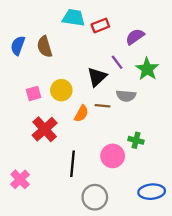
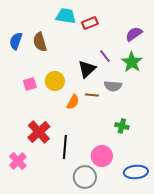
purple semicircle: (135, 37) -> (134, 34), moved
red cross: (45, 129) -> (39, 132), moved
pink circle: (113, 156) -> (102, 156), moved

